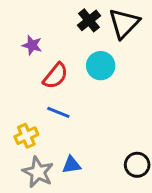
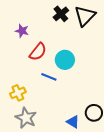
cyan circle: (101, 66) -> (65, 60), moved
blue line: (58, 112) -> (49, 77), moved
blue triangle: (71, 165) -> (73, 122), moved, turned 40

